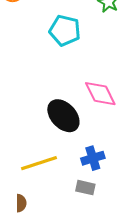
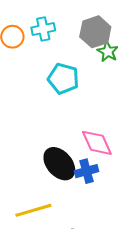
blue cross: (93, 158) -> (86, 171), moved

